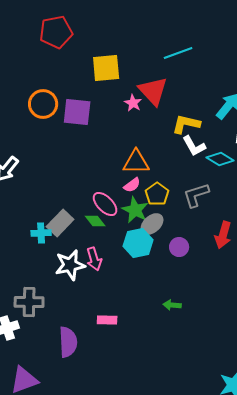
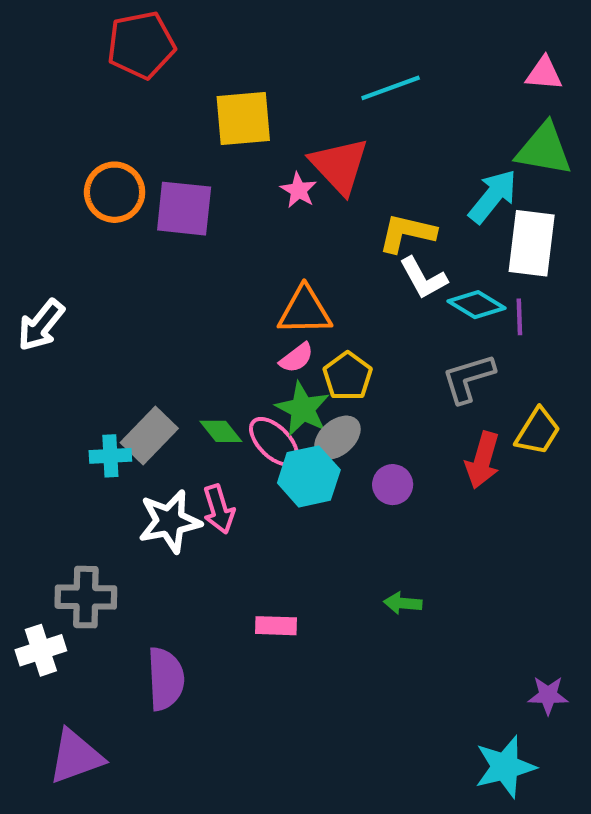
gray L-shape: (196, 195) -> (468, 378), moved
pink ellipse: (105, 204) -> (274, 442), moved
green arrow: (172, 305) -> (403, 603), moved
pink rectangle: (107, 320) -> (276, 626), moved

